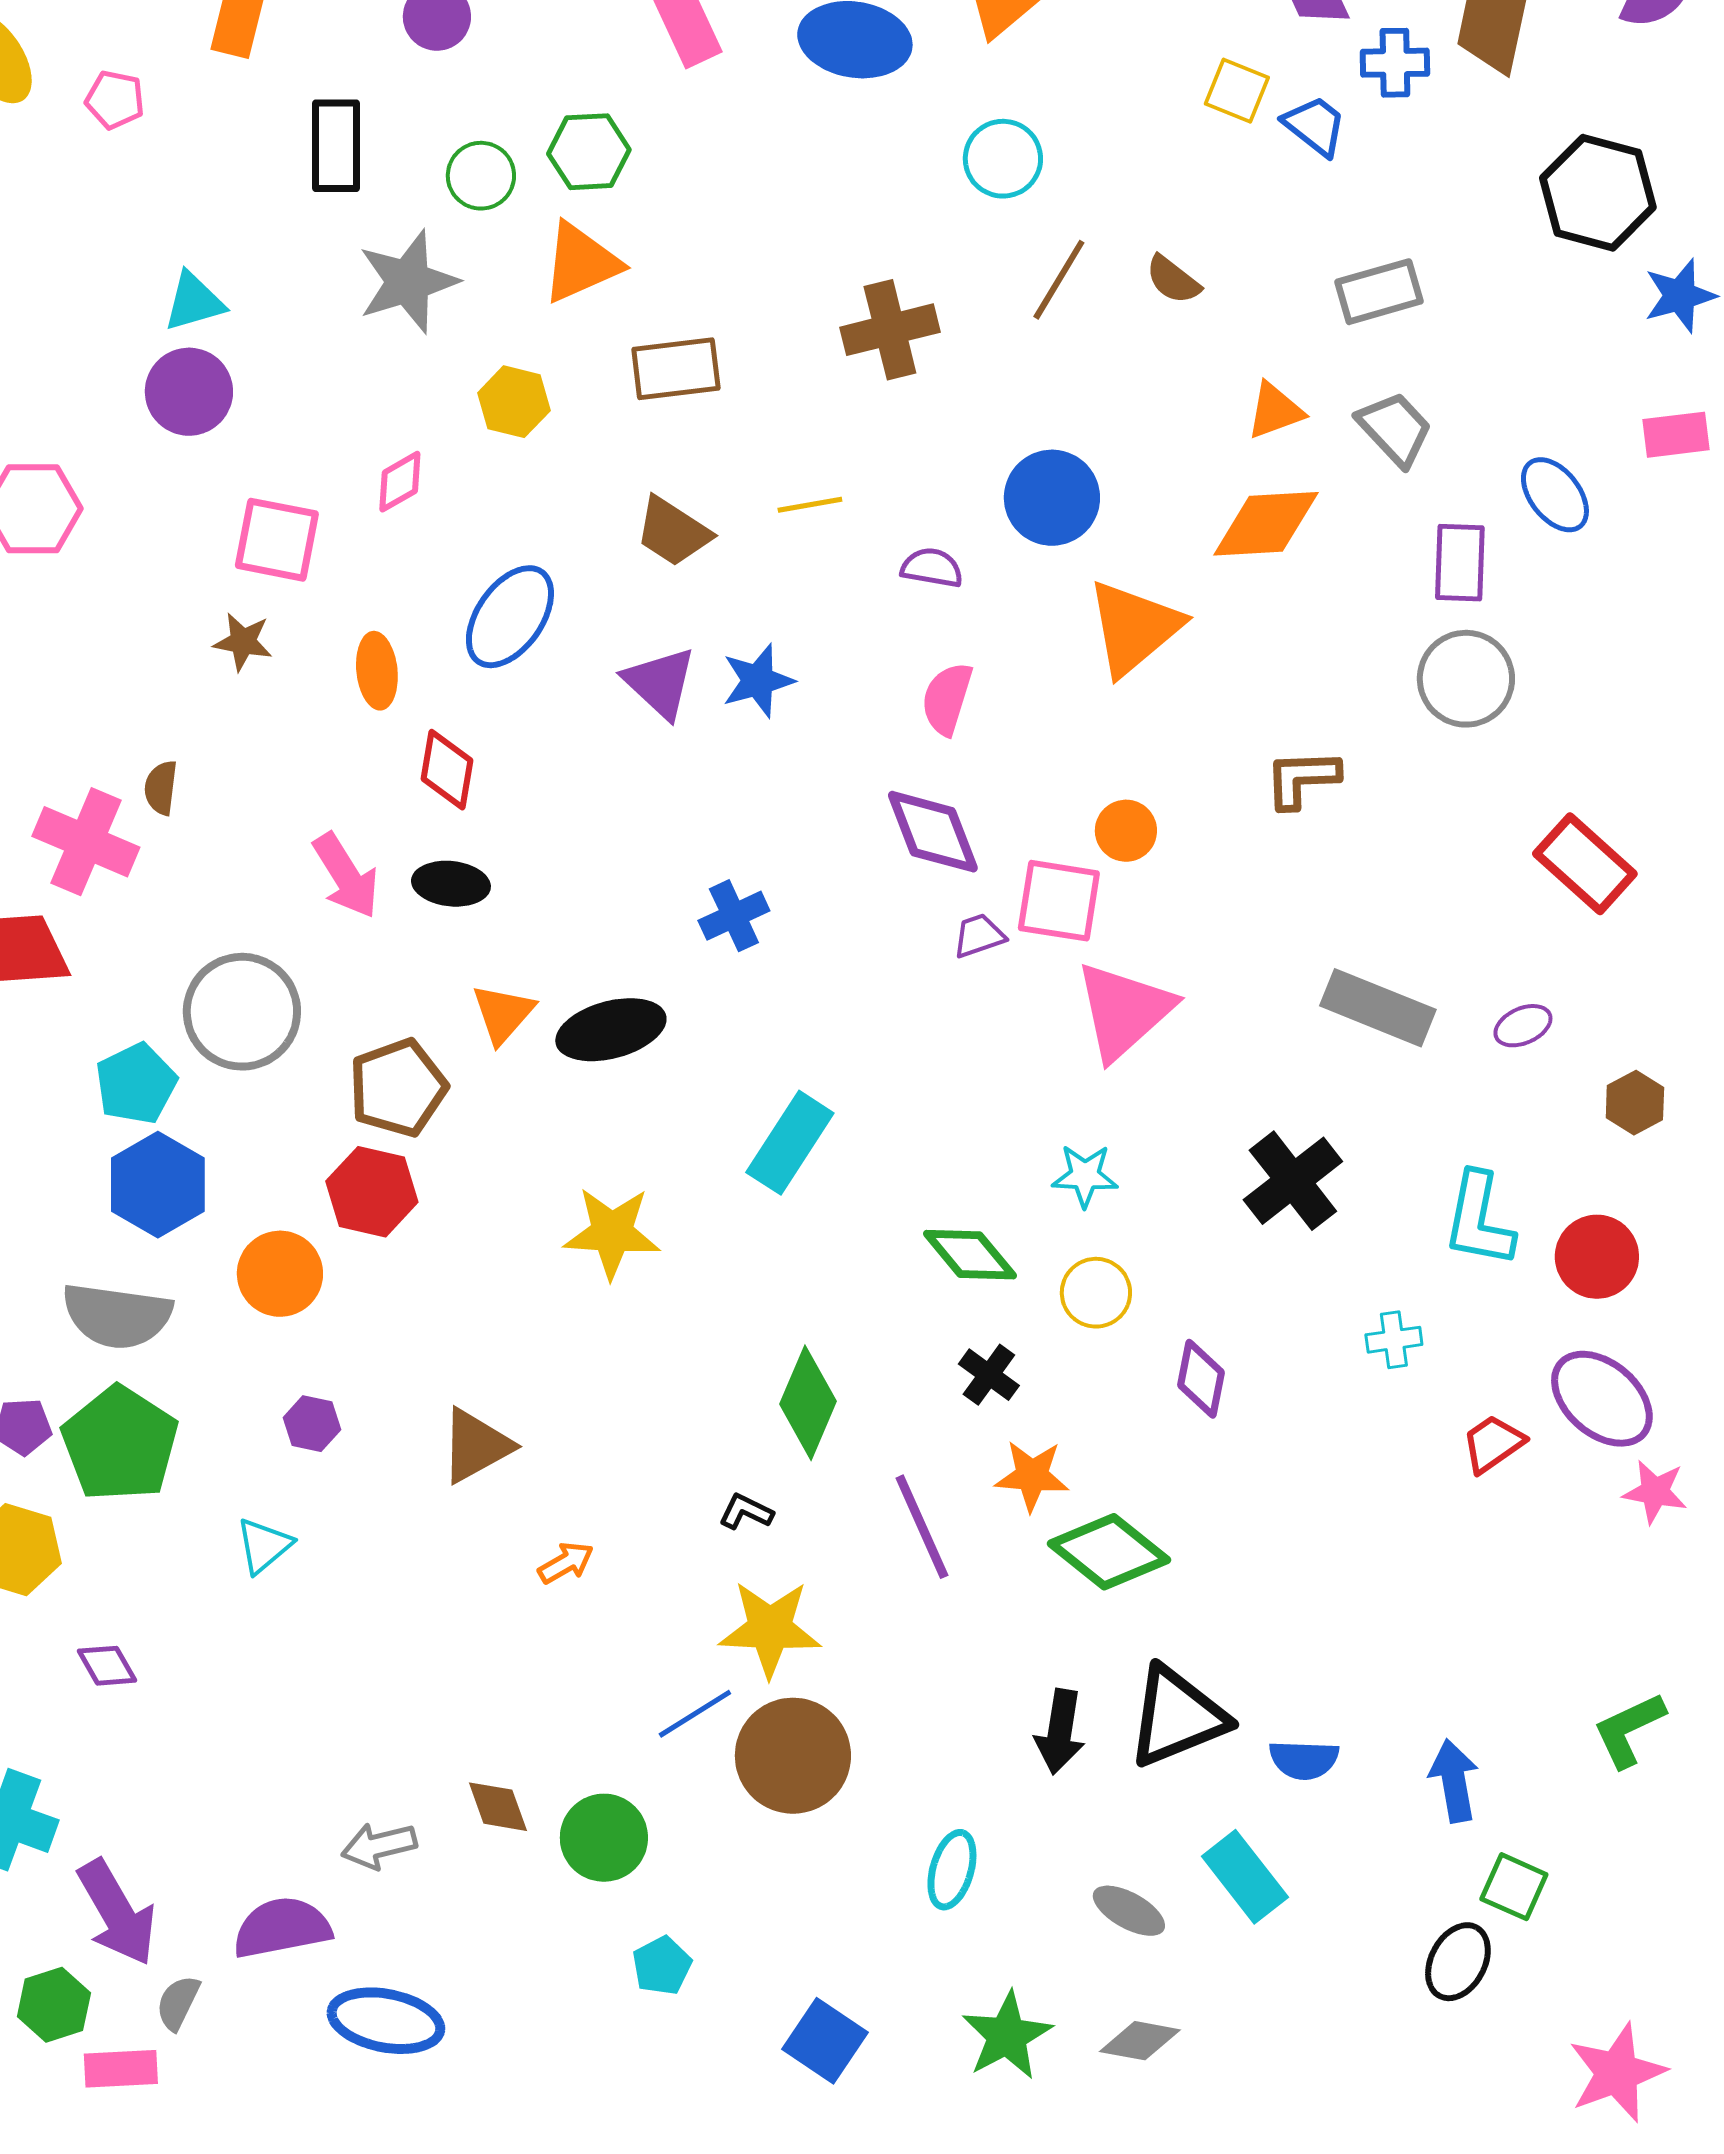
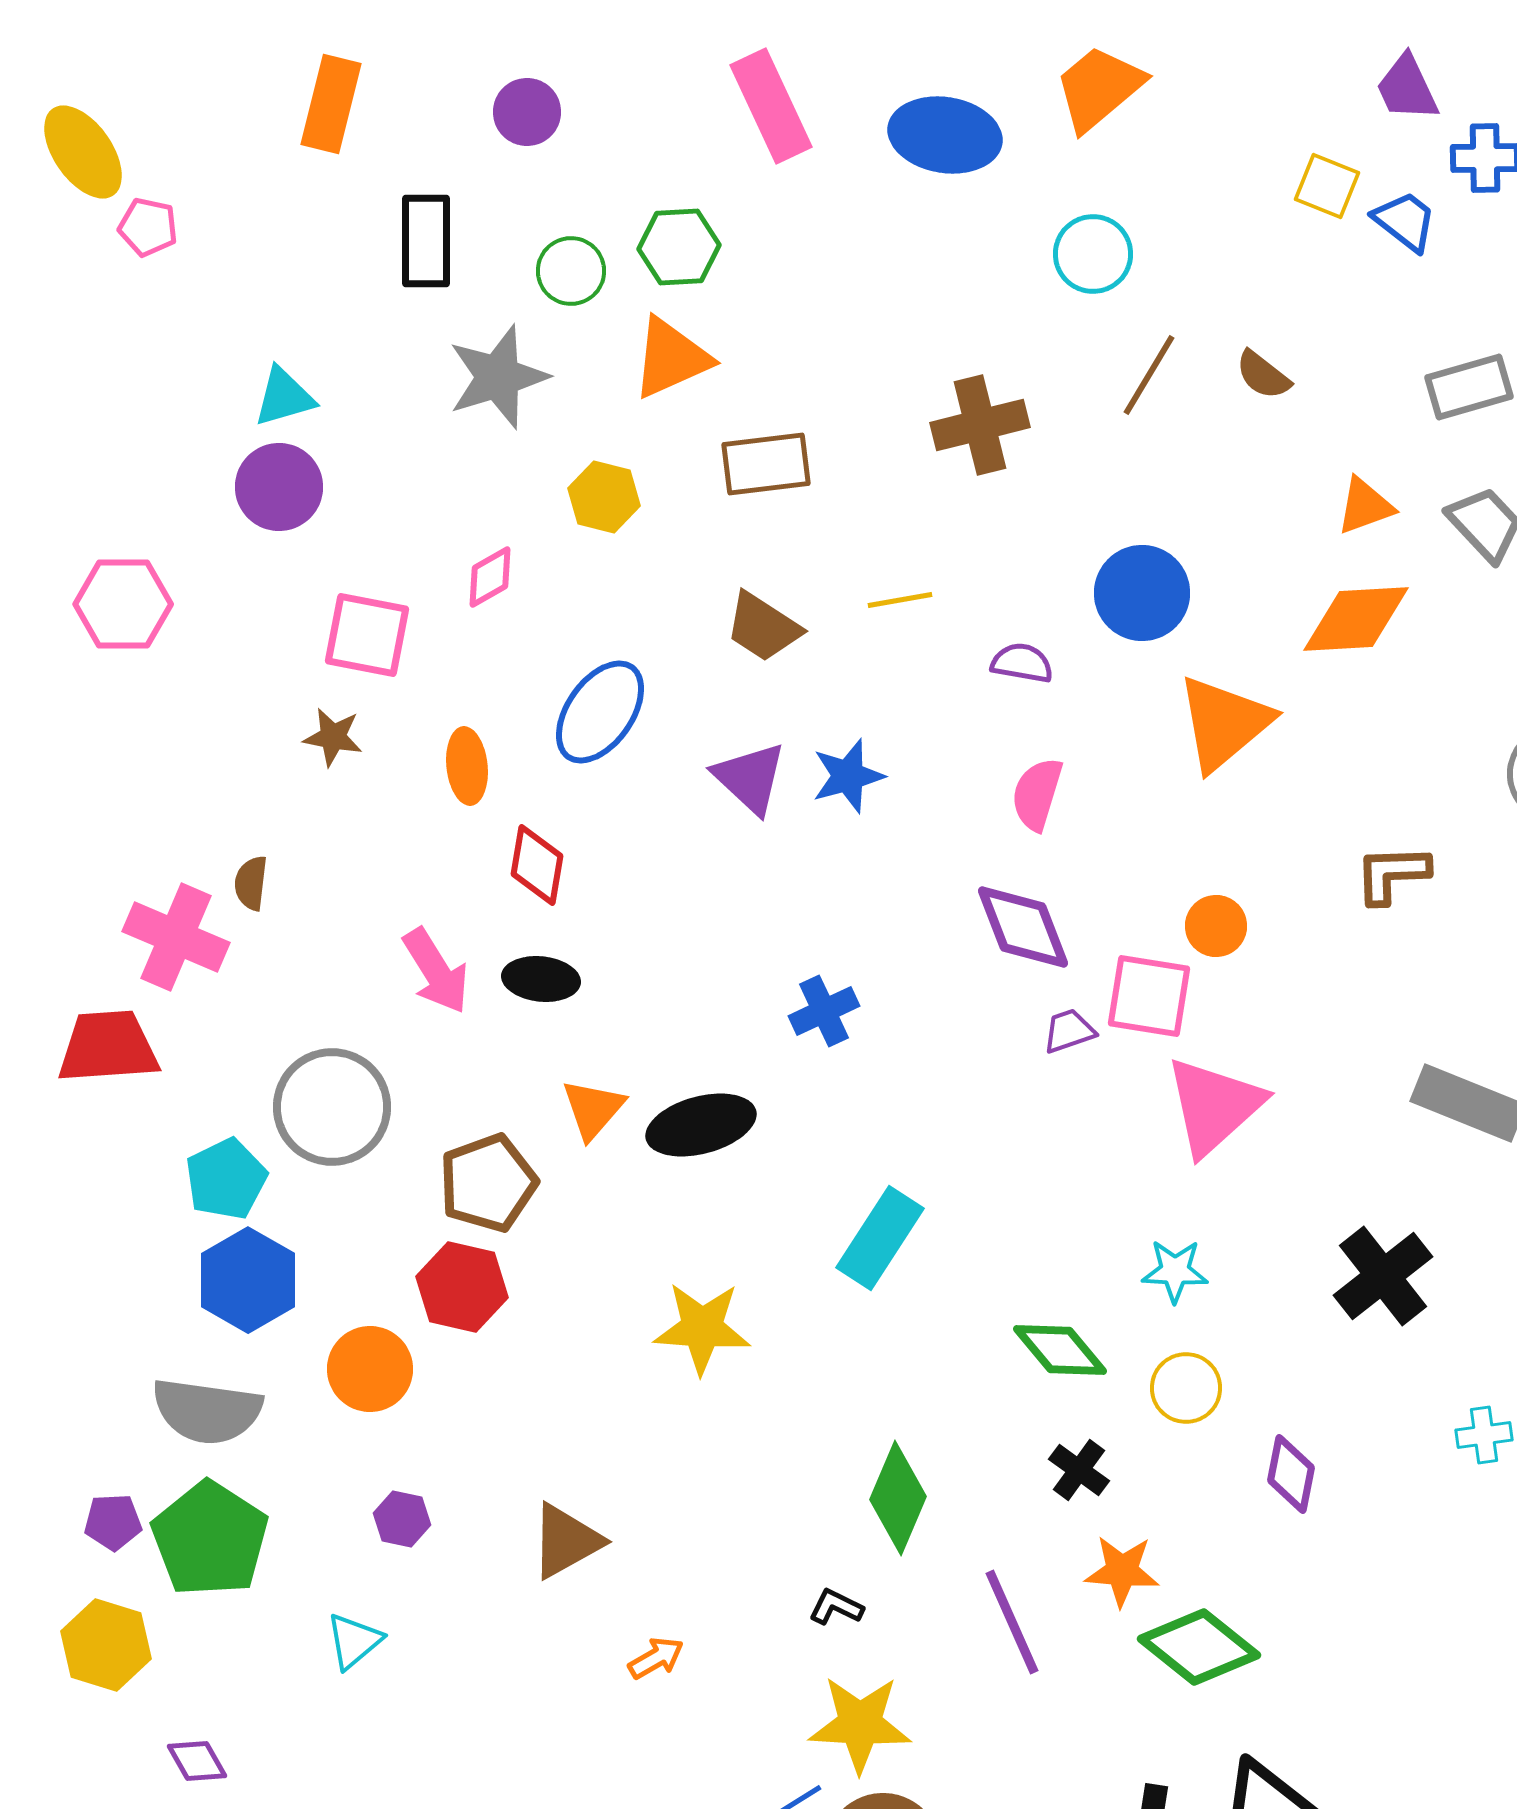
pink pentagon: (115, 100) -> (148, 227), moved

